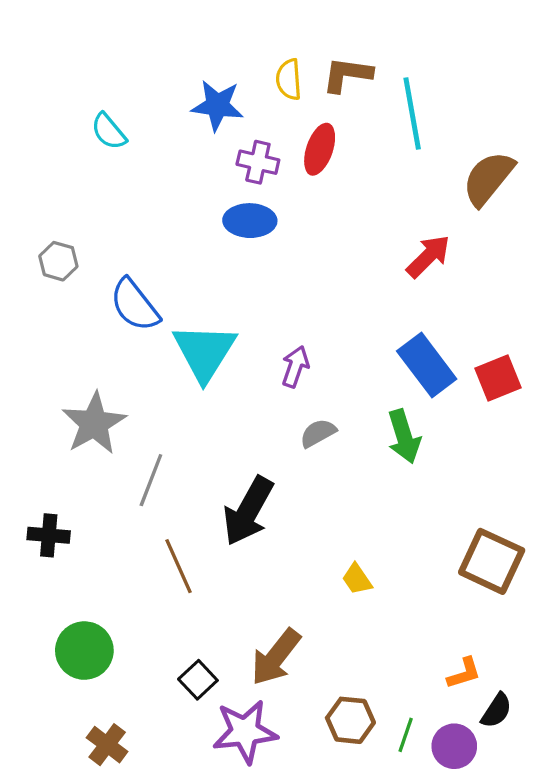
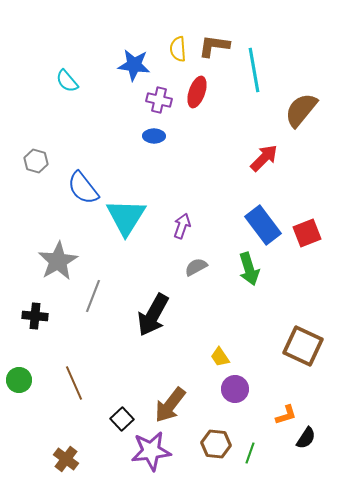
blue ellipse: (250, 221) -> (154, 136), size x0.7
black cross: (49, 535) -> (35, 316), moved
brown line: (178, 566) -> (74, 383), moved
green circle: (84, 651) -> (19, 380), moved, size x0.7
purple circle: (454, 746) -> (235, 389), moved

